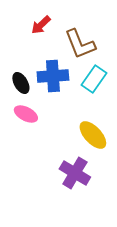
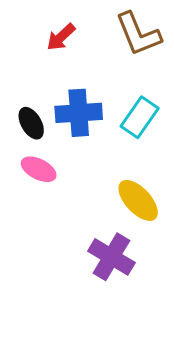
brown L-shape: (80, 44) -> (138, 34), moved

